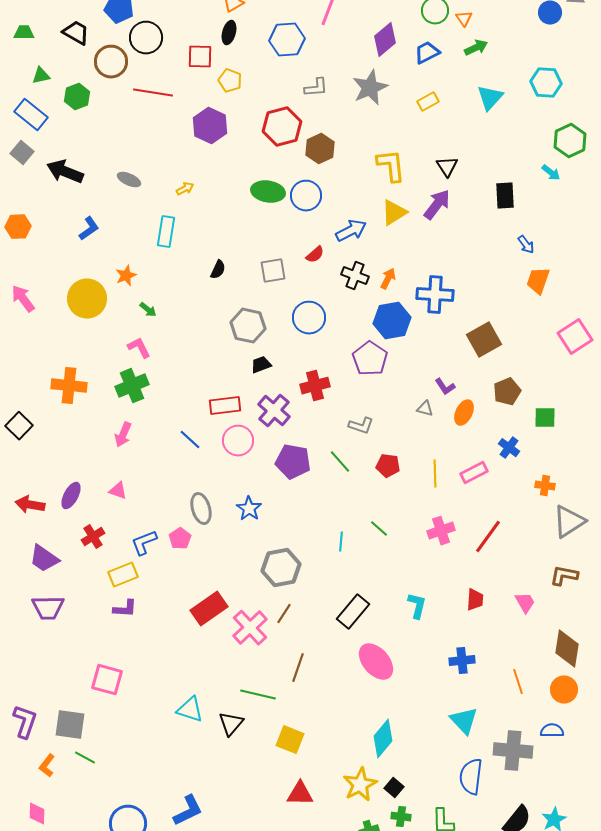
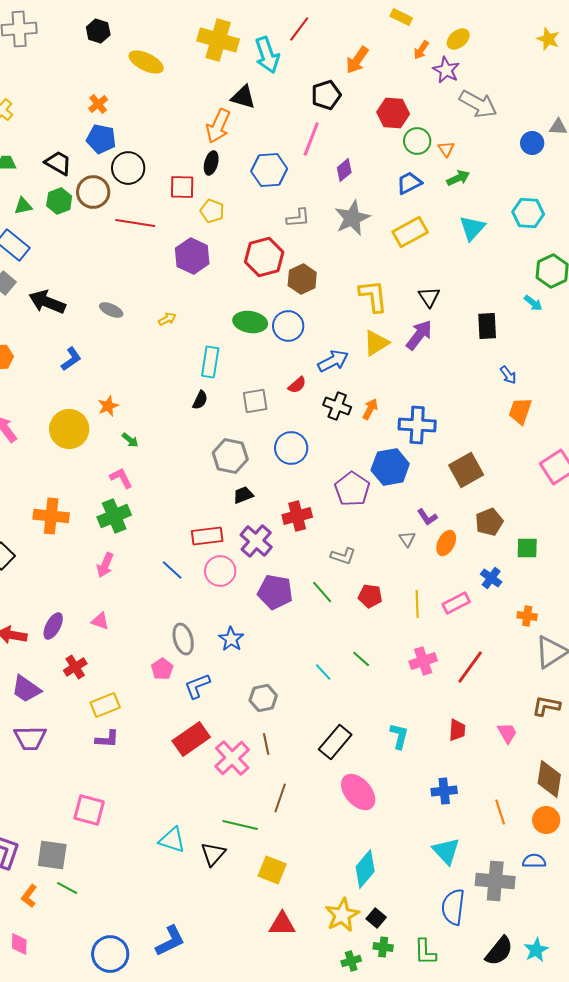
purple diamond: (385, 40) -> (344, 170), moved, size x0.7
green hexagon: (77, 97) -> (59, 201), moved
yellow rectangle: (428, 102) -> (410, 232), size x1.6
cyan rectangle: (166, 232) -> (210, 362), moved
blue hexagon: (392, 321) -> (390, 467), moved
gray triangle: (425, 409) -> (407, 539), turned 42
cyan line: (341, 542) -> (323, 672), turned -48
blue L-shape: (144, 543) -> (197, 686), moved
gray hexagon: (281, 568) -> (263, 698), size x0.7
brown line: (284, 614) -> (266, 744), turned -45

